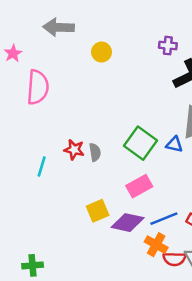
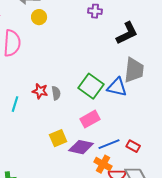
purple cross: (168, 46) -> (95, 11), moved
yellow circle: (101, 52) -> (39, 17), moved
blue triangle: (174, 144) -> (117, 87), size x1.5

